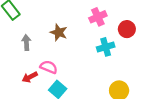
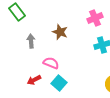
red arrow: (30, 77) -> (34, 80), moved

